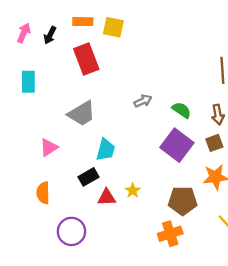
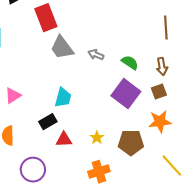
gray arrow: (143, 101) -> (96, 55), turned -133
gray trapezoid: (82, 113) -> (62, 48), moved, turned 84
yellow star: (133, 191) -> (97, 138), moved
orange cross: (170, 234) -> (99, 172), moved

